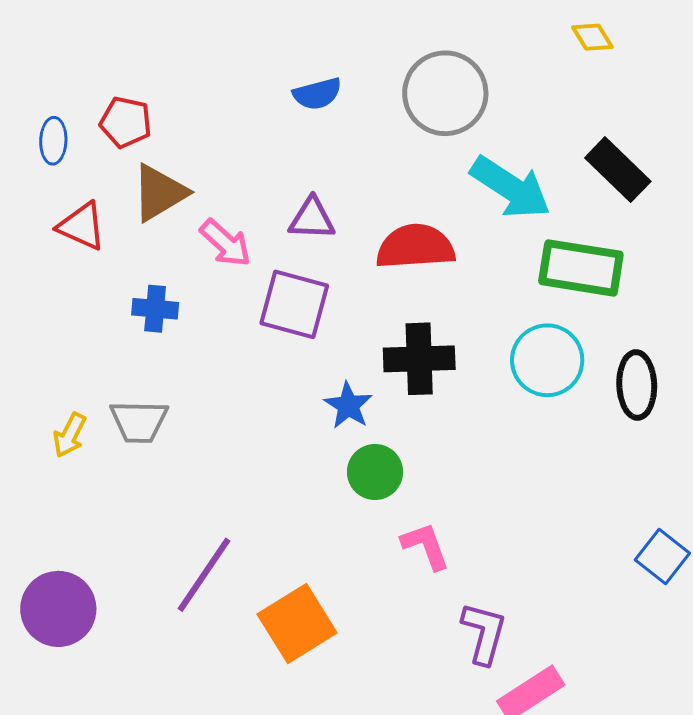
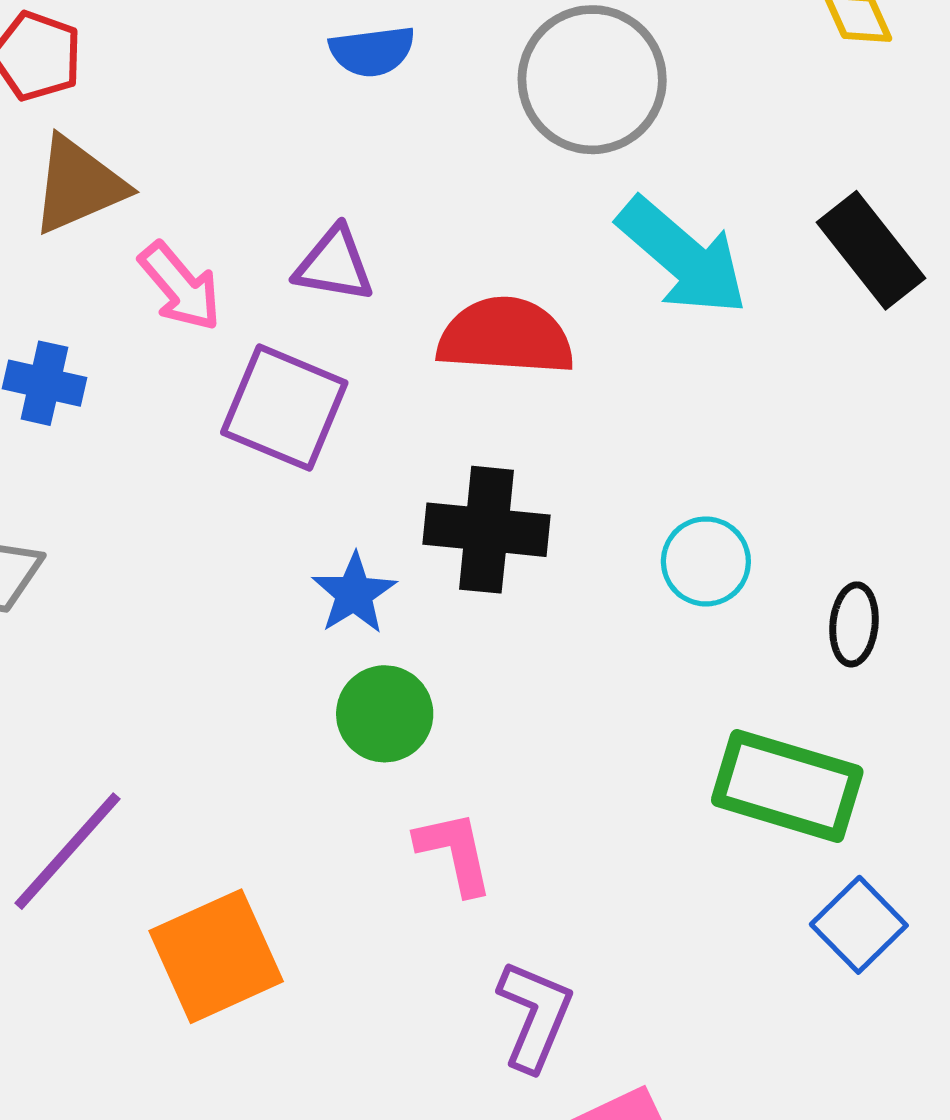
green rectangle: (581, 268) -> (787, 786), moved
cyan circle: (547, 360) -> (706, 561), size x0.7
black ellipse: (637, 385) -> (854, 624), size x0.7

